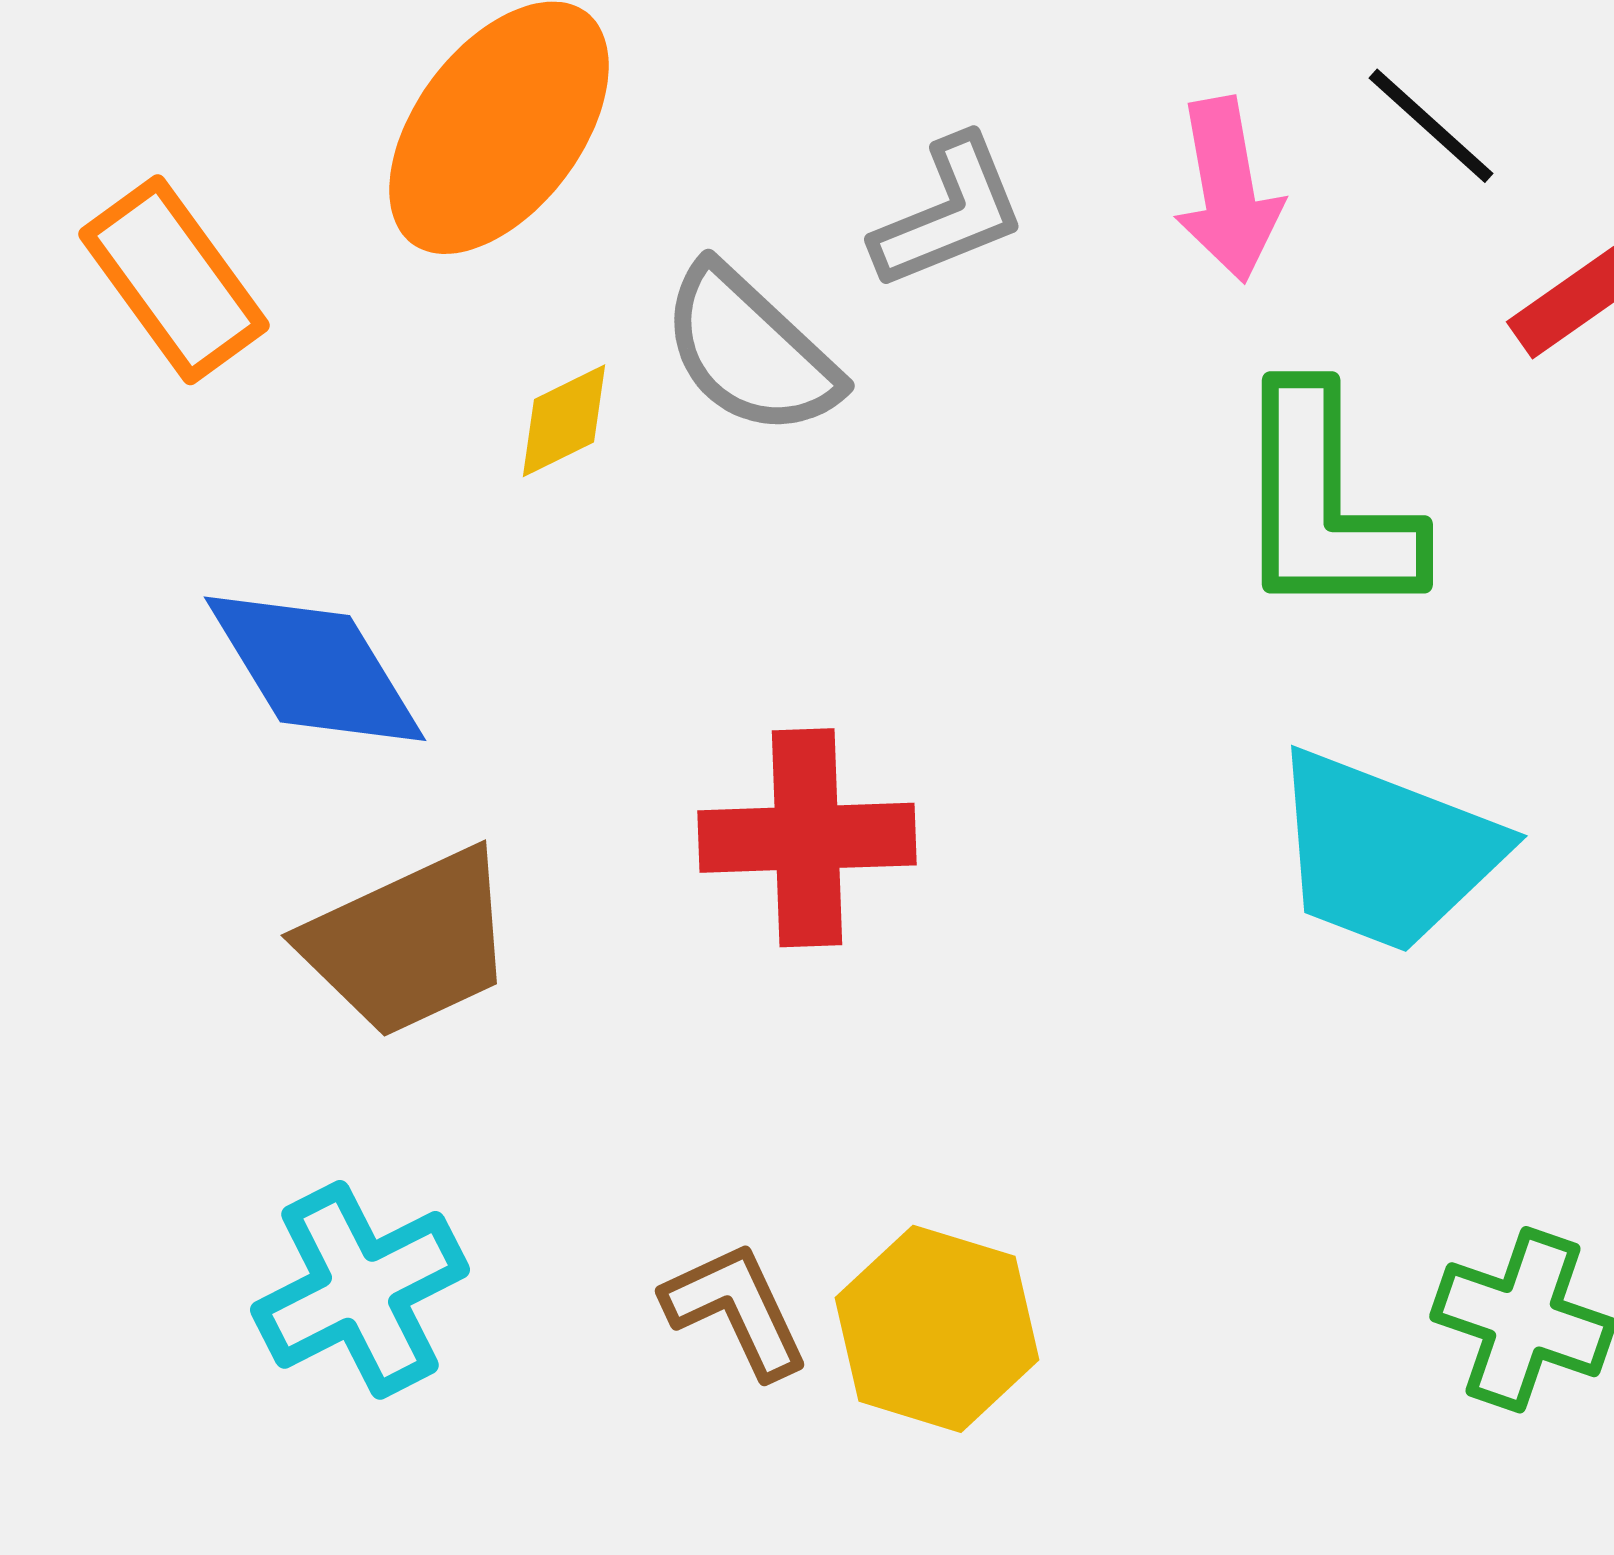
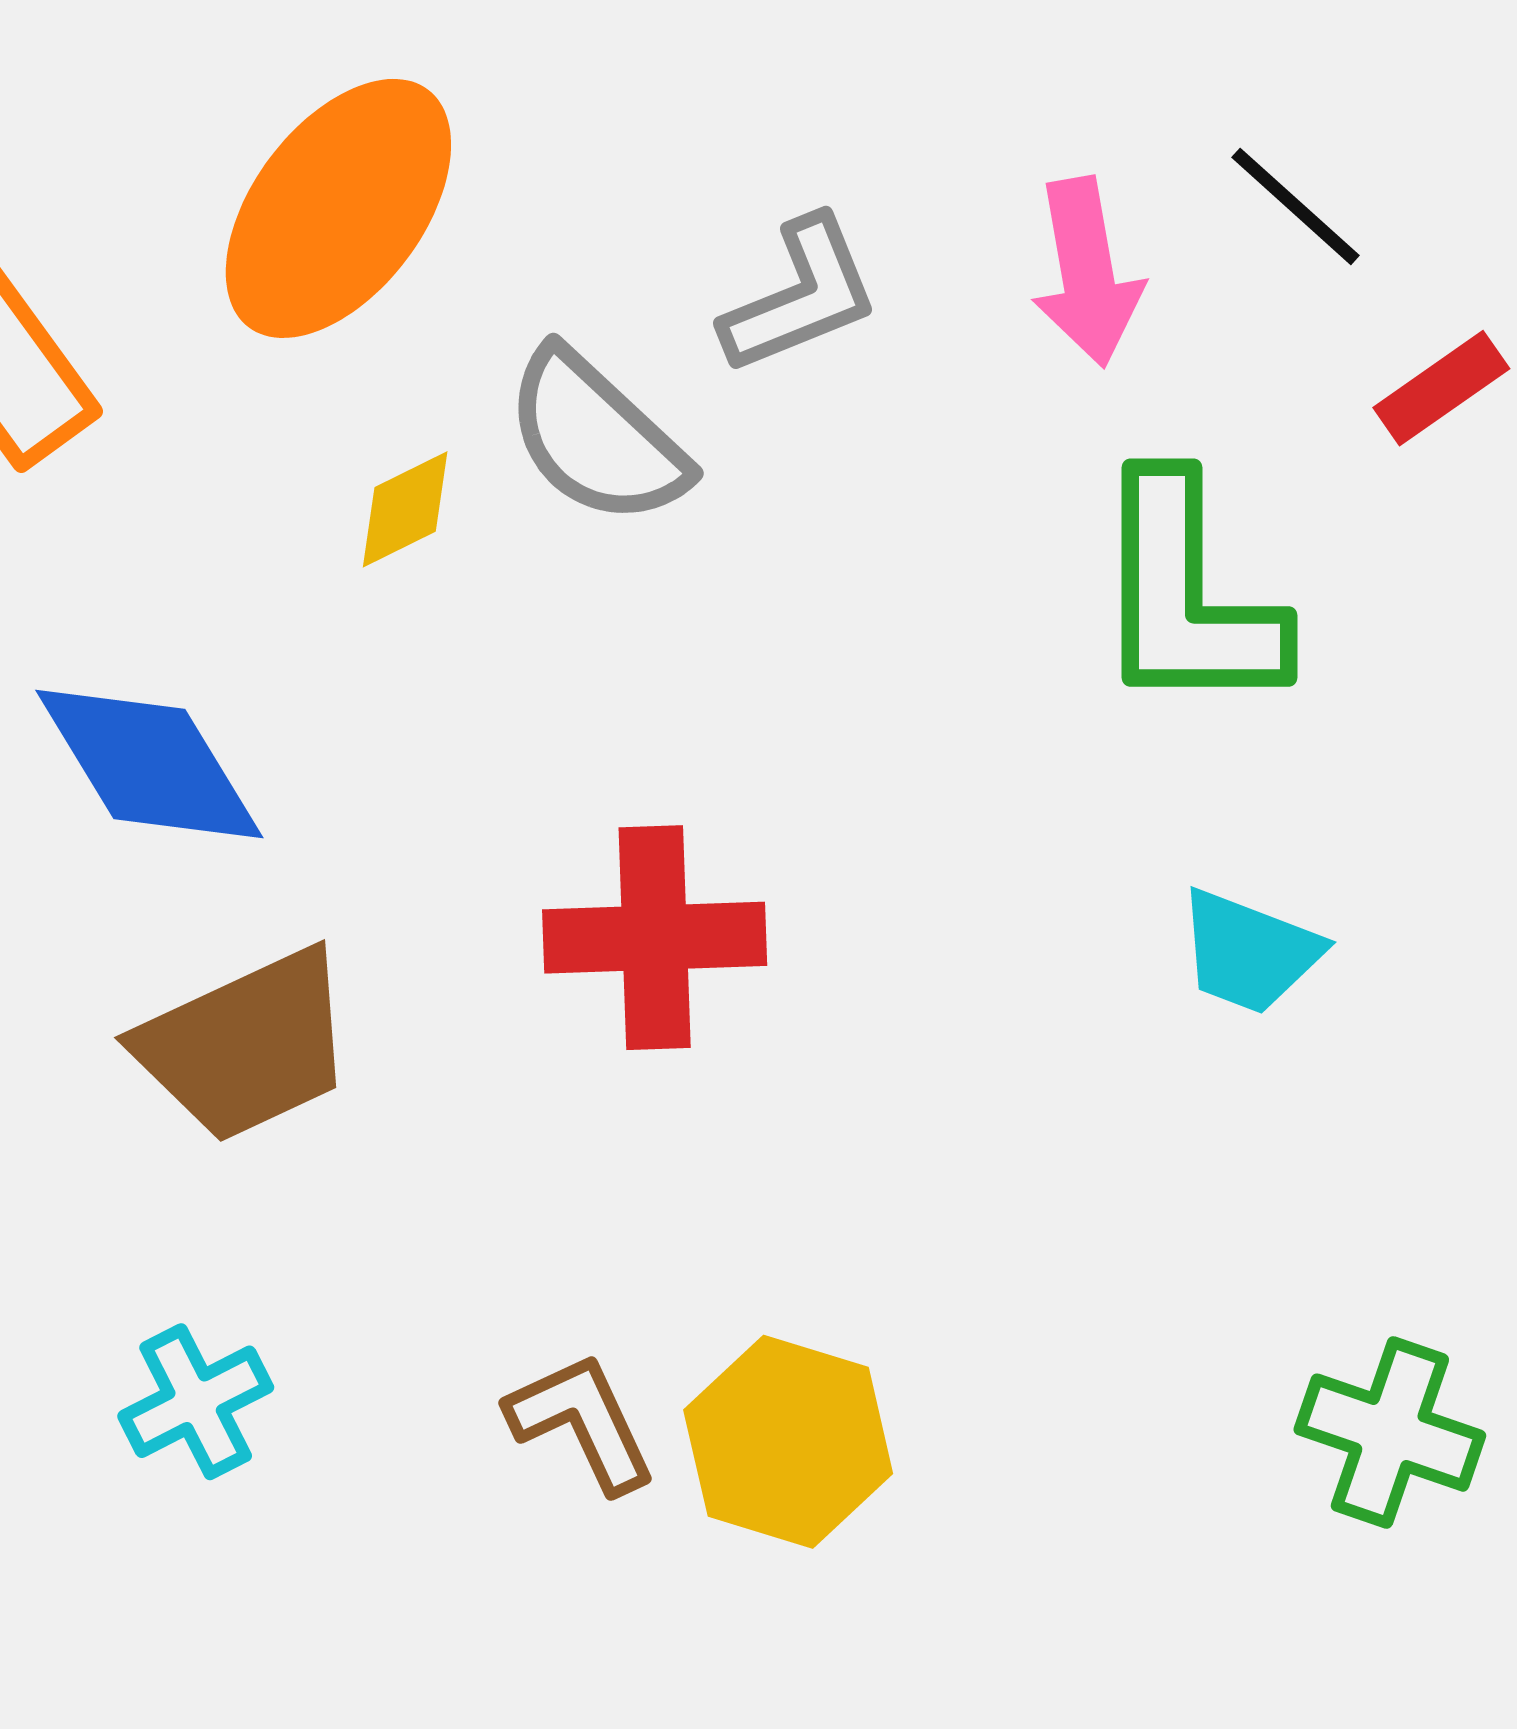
cyan trapezoid: (1386, 852) -> (1249, 952), size x0.6
cyan cross: (360, 1290) -> (196, 1402), size x0.7

